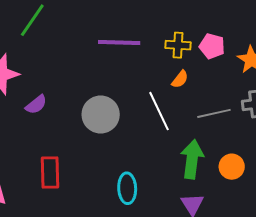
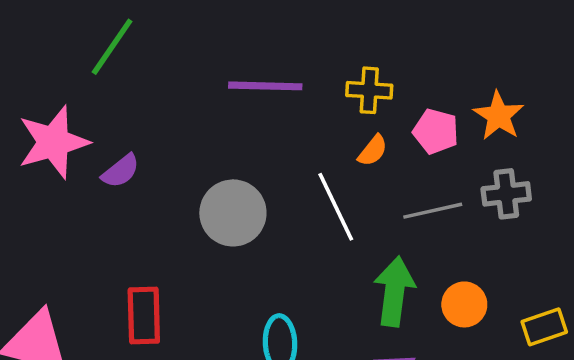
pink pentagon: (212, 46) -> (436, 131), moved
purple semicircle: (36, 105) -> (121, 171), moved

